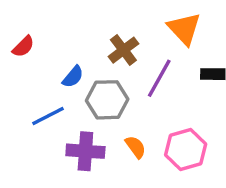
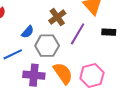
orange semicircle: (136, 147) -> (63, 73), size x1.6

